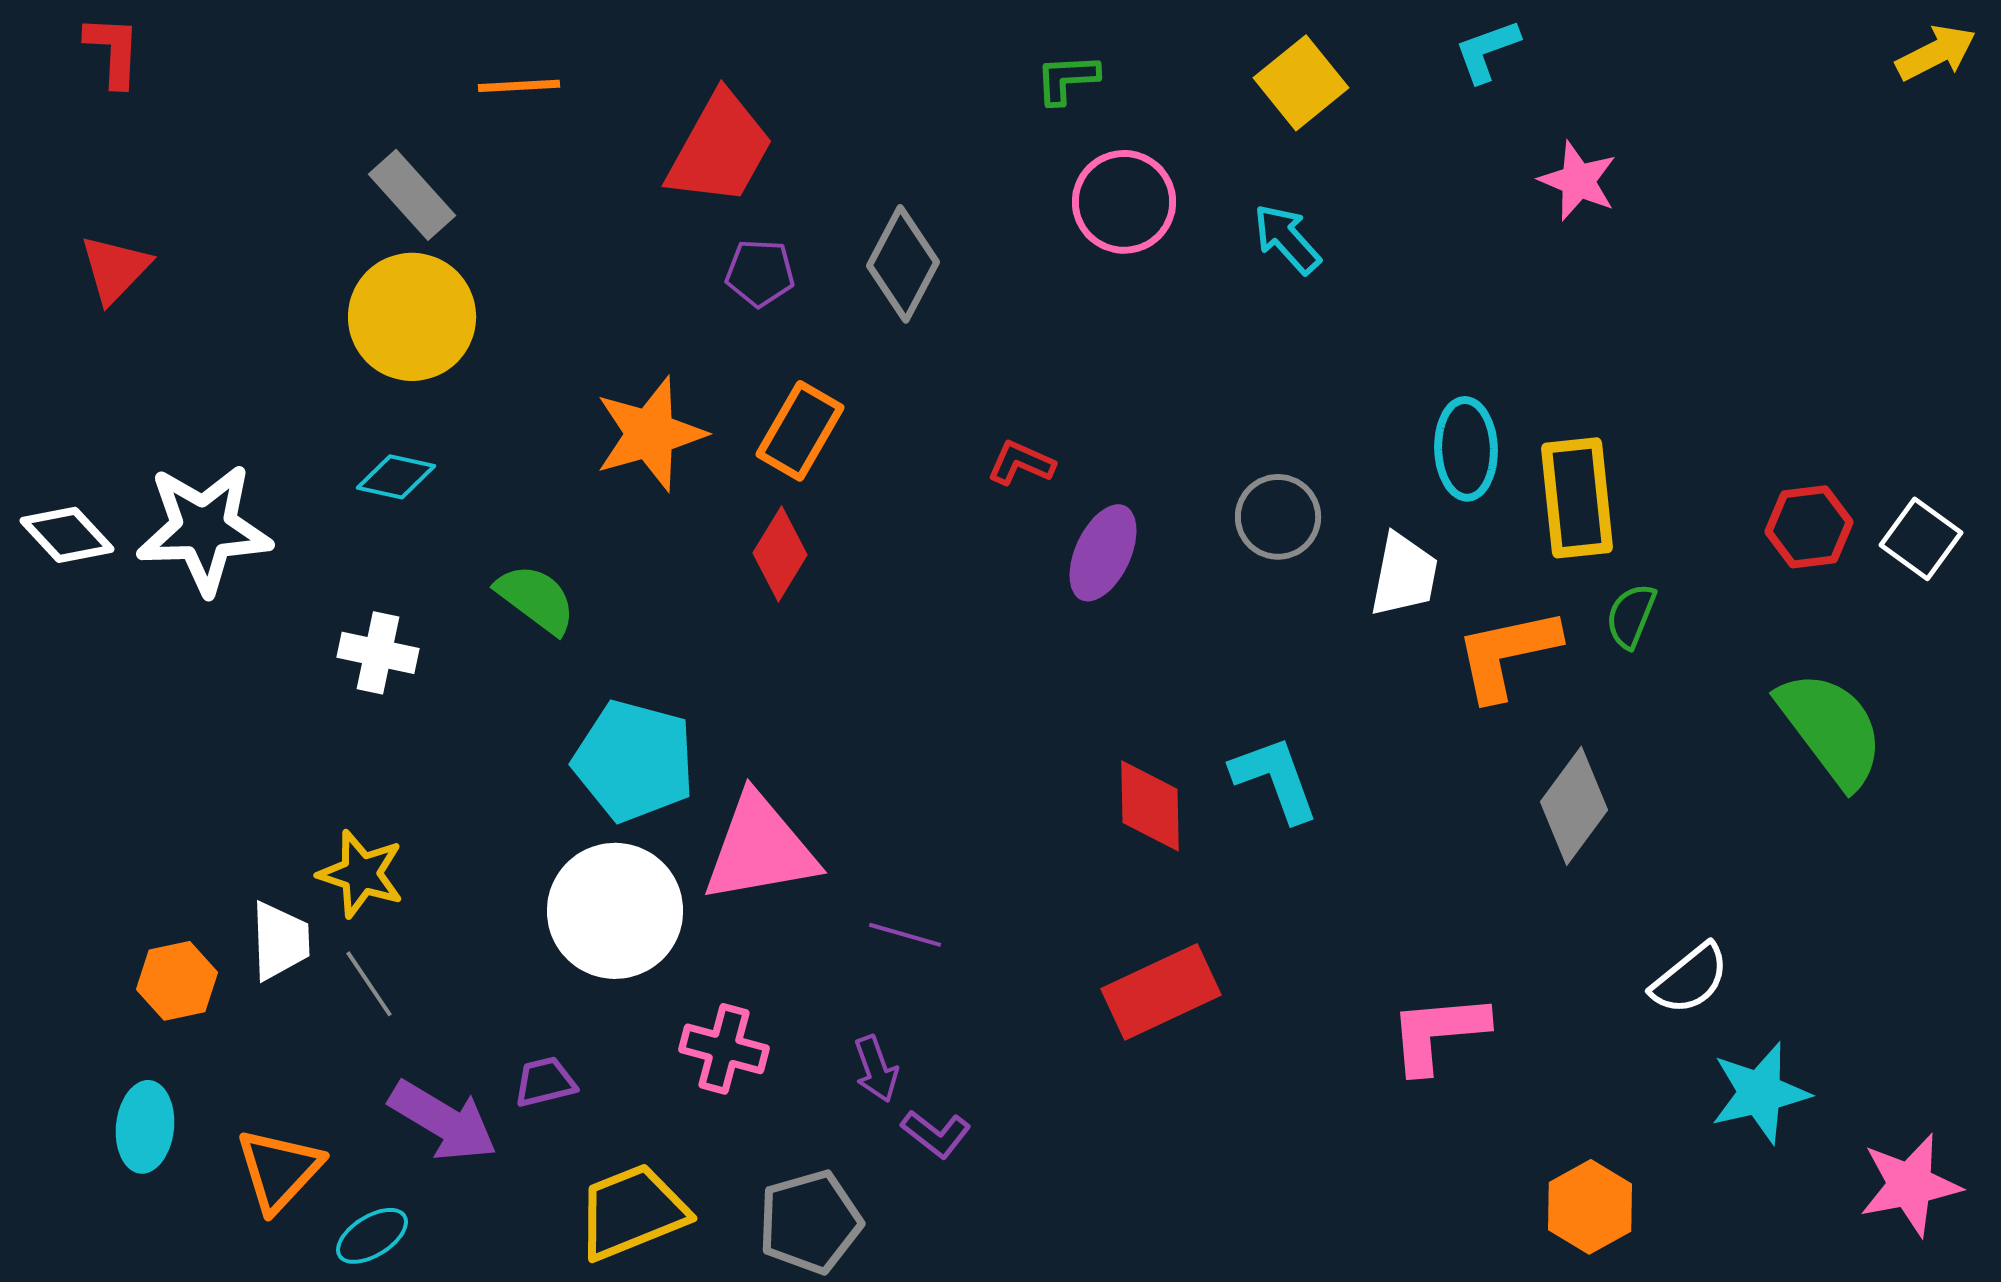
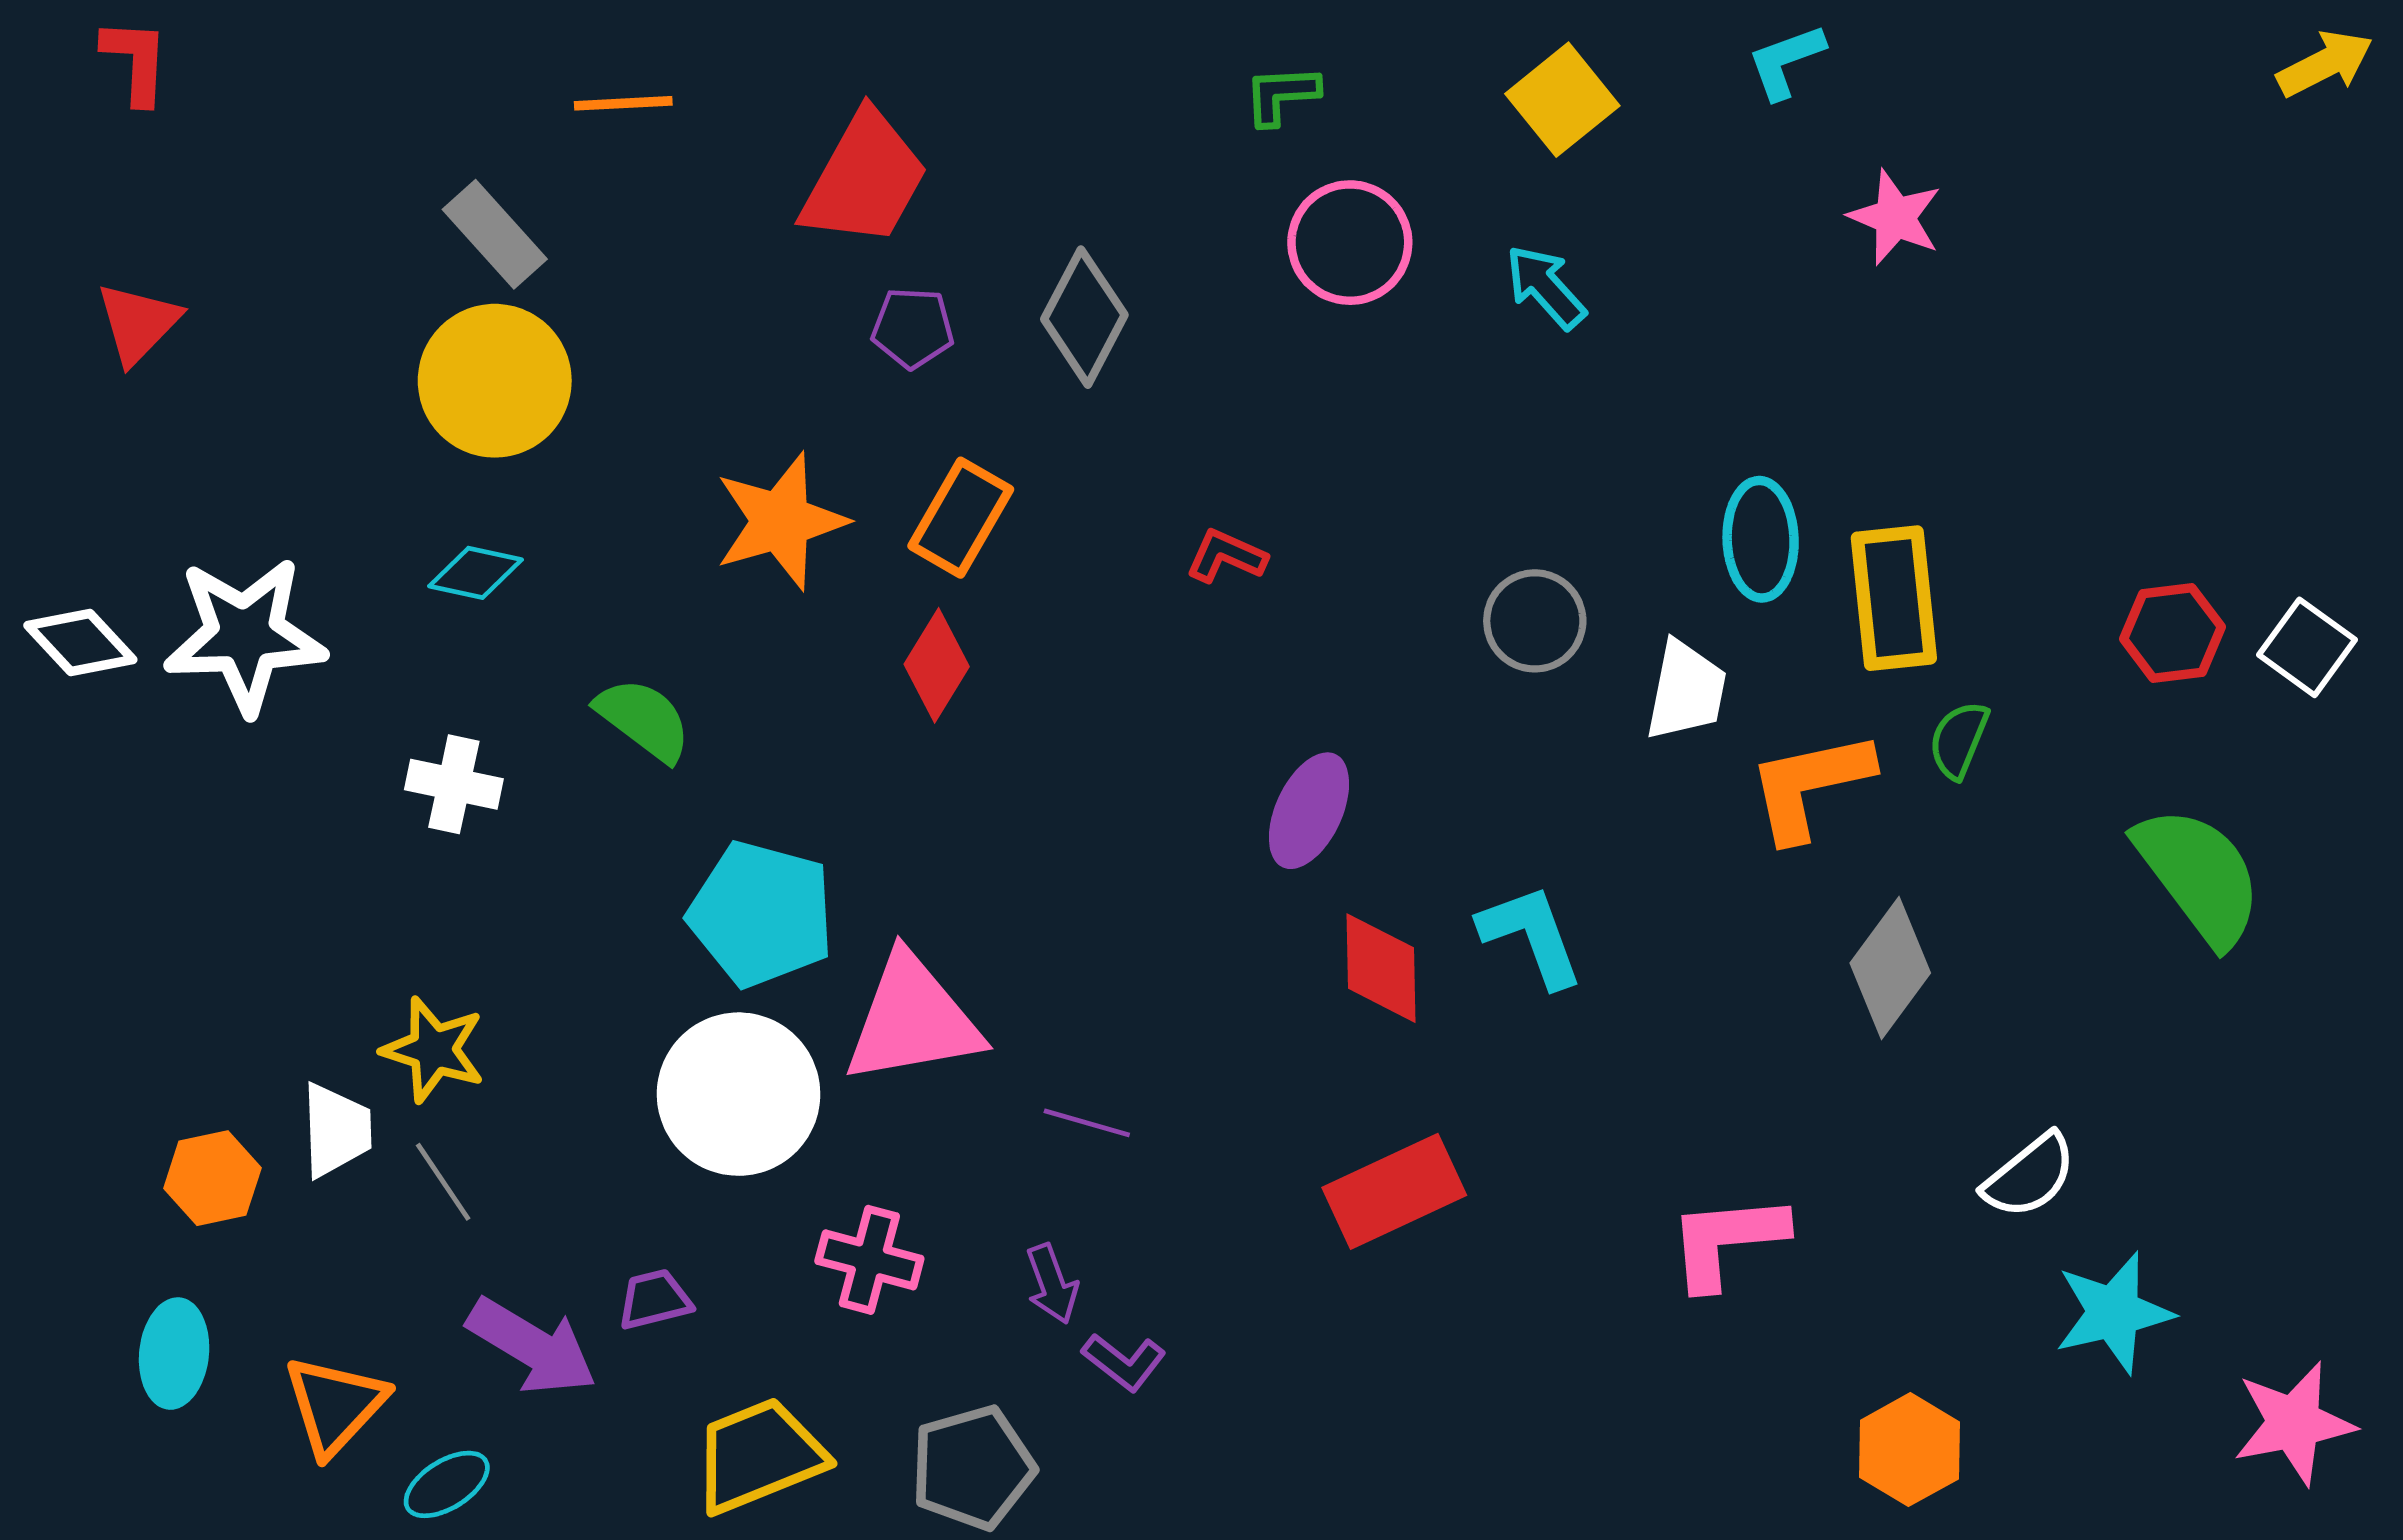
purple ellipse: (1103, 553) -> (1309, 811), moved

